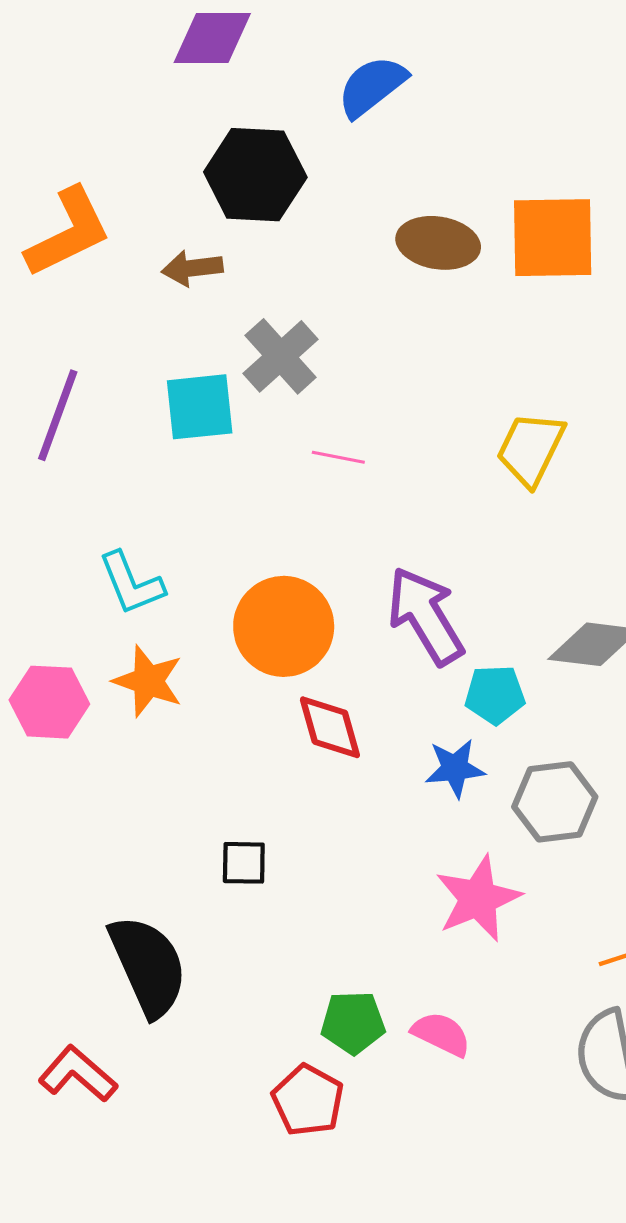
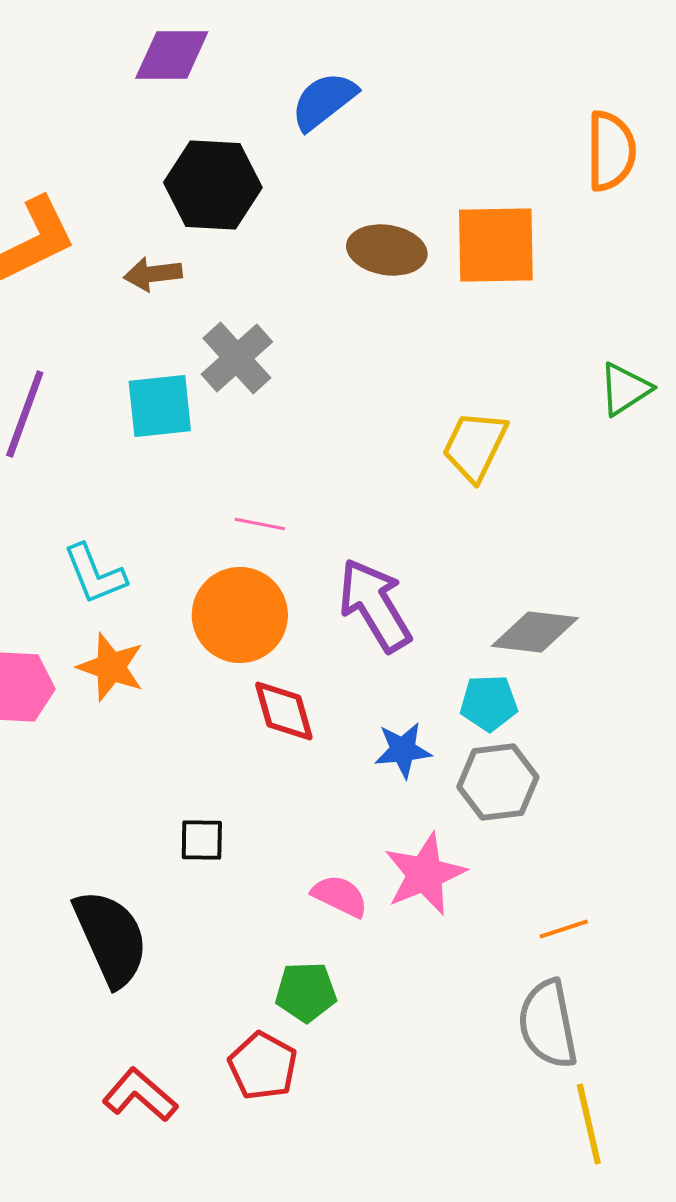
pink line: (338, 457) -> (260, 524), moved
cyan pentagon: (495, 695) -> (489, 703), moved
pink semicircle: (441, 1034) -> (340, 896), moved
red L-shape: (78, 1074) -> (140, 1095), moved

